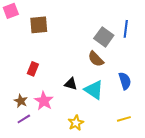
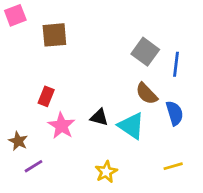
blue line: (126, 29) -> (176, 64), moved
brown semicircle: (96, 59) -> (147, 94), moved
brown star: (21, 101) -> (18, 141), moved
pink star: (44, 101) -> (61, 126), moved

